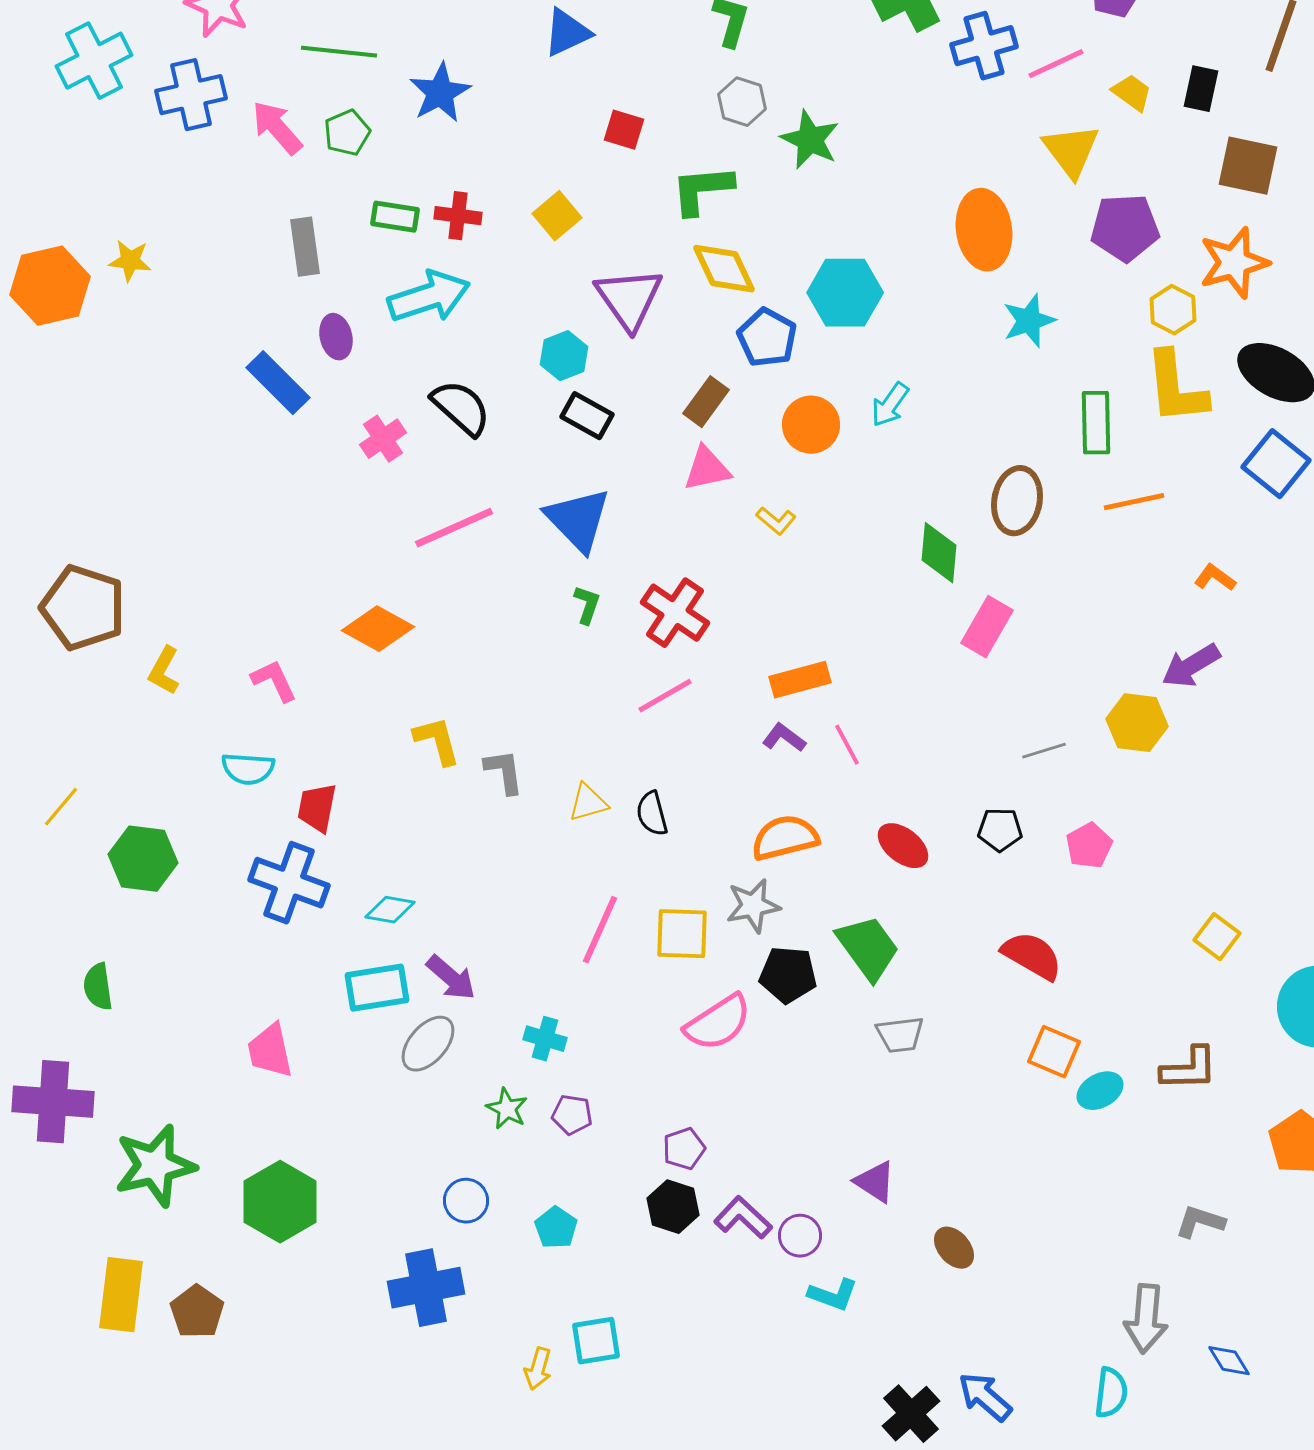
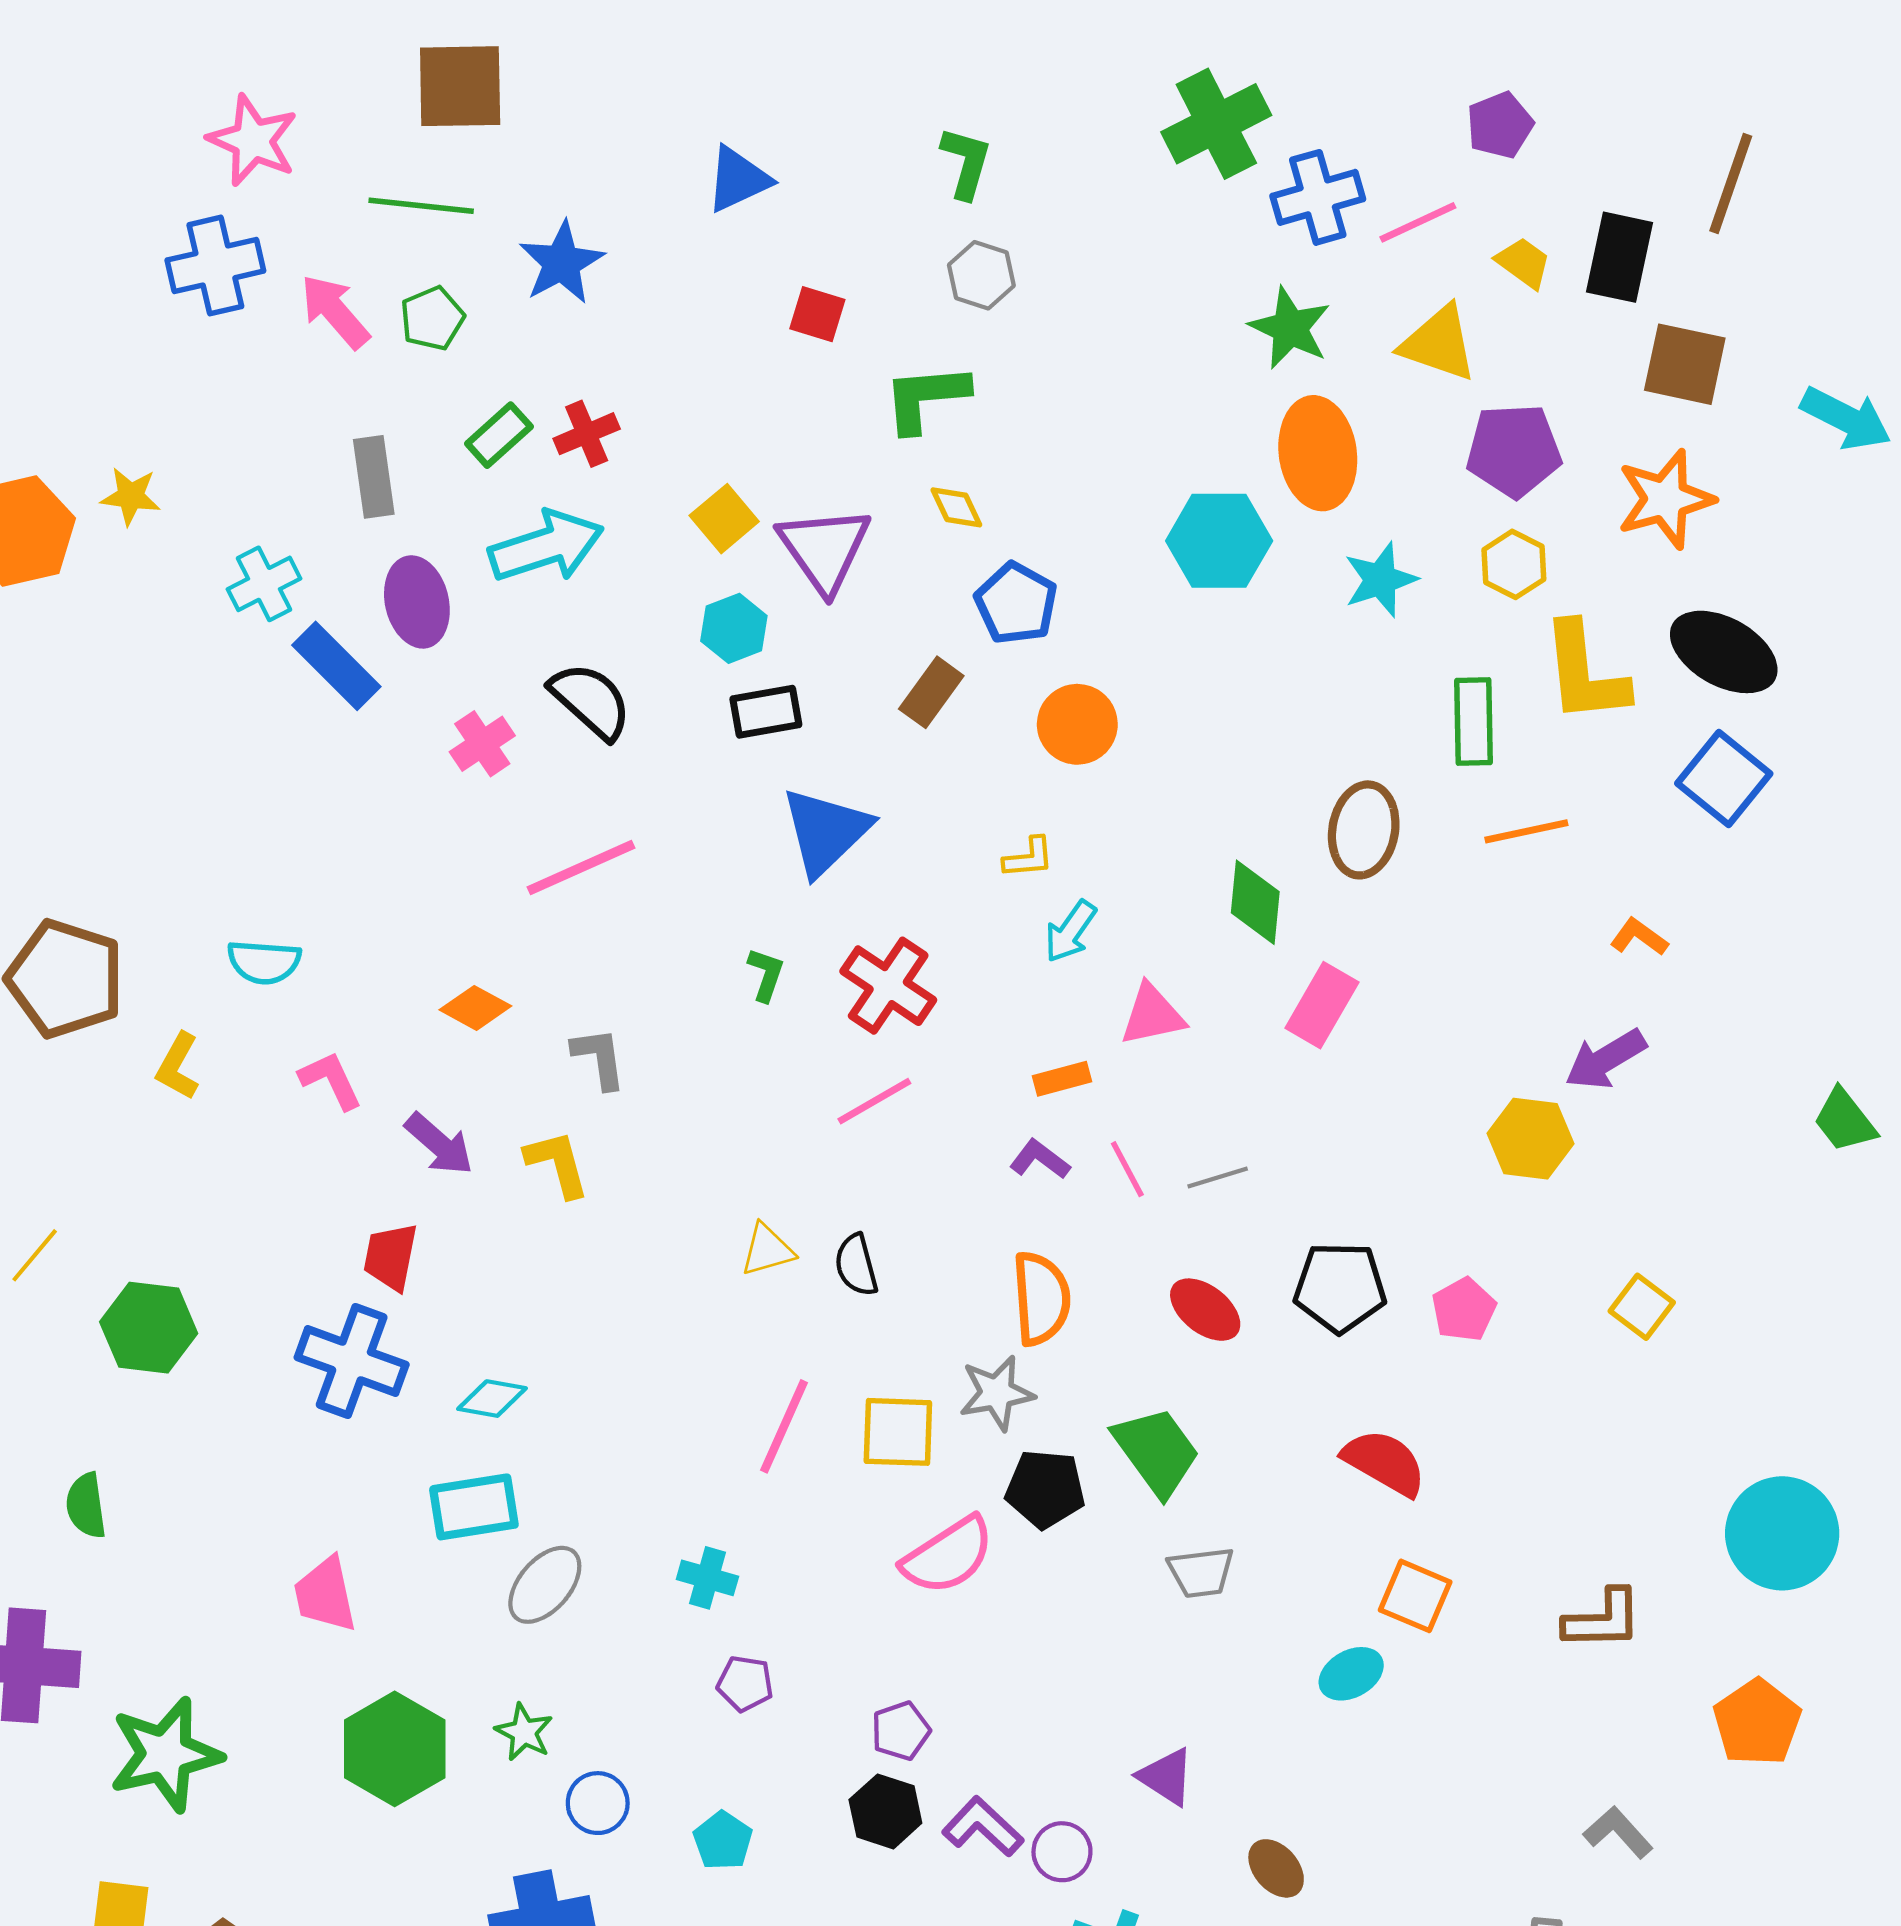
cyan cross: (94, 61) -> (264, 584), moved, size x0.7
black rectangle: (1201, 89) -> (1619, 257), size x1.4
green star: (810, 140) -> (1290, 328), moved
yellow triangle: (1071, 151) -> (1439, 343), turned -34
red cross: (458, 216) -> (587, 434), turned -30
yellow square: (557, 216) -> (724, 519), moved
green rectangle: (395, 217) -> (499, 435), turned -51
yellow diamond: (724, 269) -> (956, 507), size x0.6
cyan hexagon: (845, 293) -> (1219, 541), moved
yellow hexagon: (1173, 310) -> (1514, 564), moved
purple ellipse: (336, 337) -> (417, 602), size x1.4
cyan arrow: (890, 405) -> (1070, 931), moved
black rectangle: (587, 416) -> (766, 712), turned -39
pink triangle: (707, 469) -> (1152, 1015), moved
blue triangle: (578, 520) -> (826, 831), moved, turned 30
yellow L-shape: (776, 521) -> (1029, 858), turned -45
orange diamond: (378, 629) -> (475, 1008), size x0.7
orange rectangle: (800, 680) -> (1062, 1079), size x0.7
gray line: (1044, 751) -> (1218, 1177), moved
cyan semicircle: (248, 769) -> (264, 962), moved
gray L-shape: (504, 772) -> (599, 1058), moved
black pentagon: (1000, 830) -> (1340, 1287), size x1.5
orange semicircle: (785, 838) -> (1041, 1298), turned 100
yellow square: (1217, 937) -> (1642, 1307), moved
purple arrow: (451, 978) -> (439, 1144), moved
cyan ellipse: (1100, 1091) -> (1351, 1674), moved
green star: (507, 1109) -> (524, 1732), moved
green hexagon: (280, 1202) -> (395, 1749), moved
gray L-shape: (1200, 1222) -> (1618, 1832), turned 30

